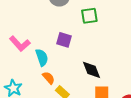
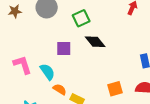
pink L-shape: (20, 44) -> (22, 65), turned -140
black diamond: (91, 70) -> (95, 42), moved

